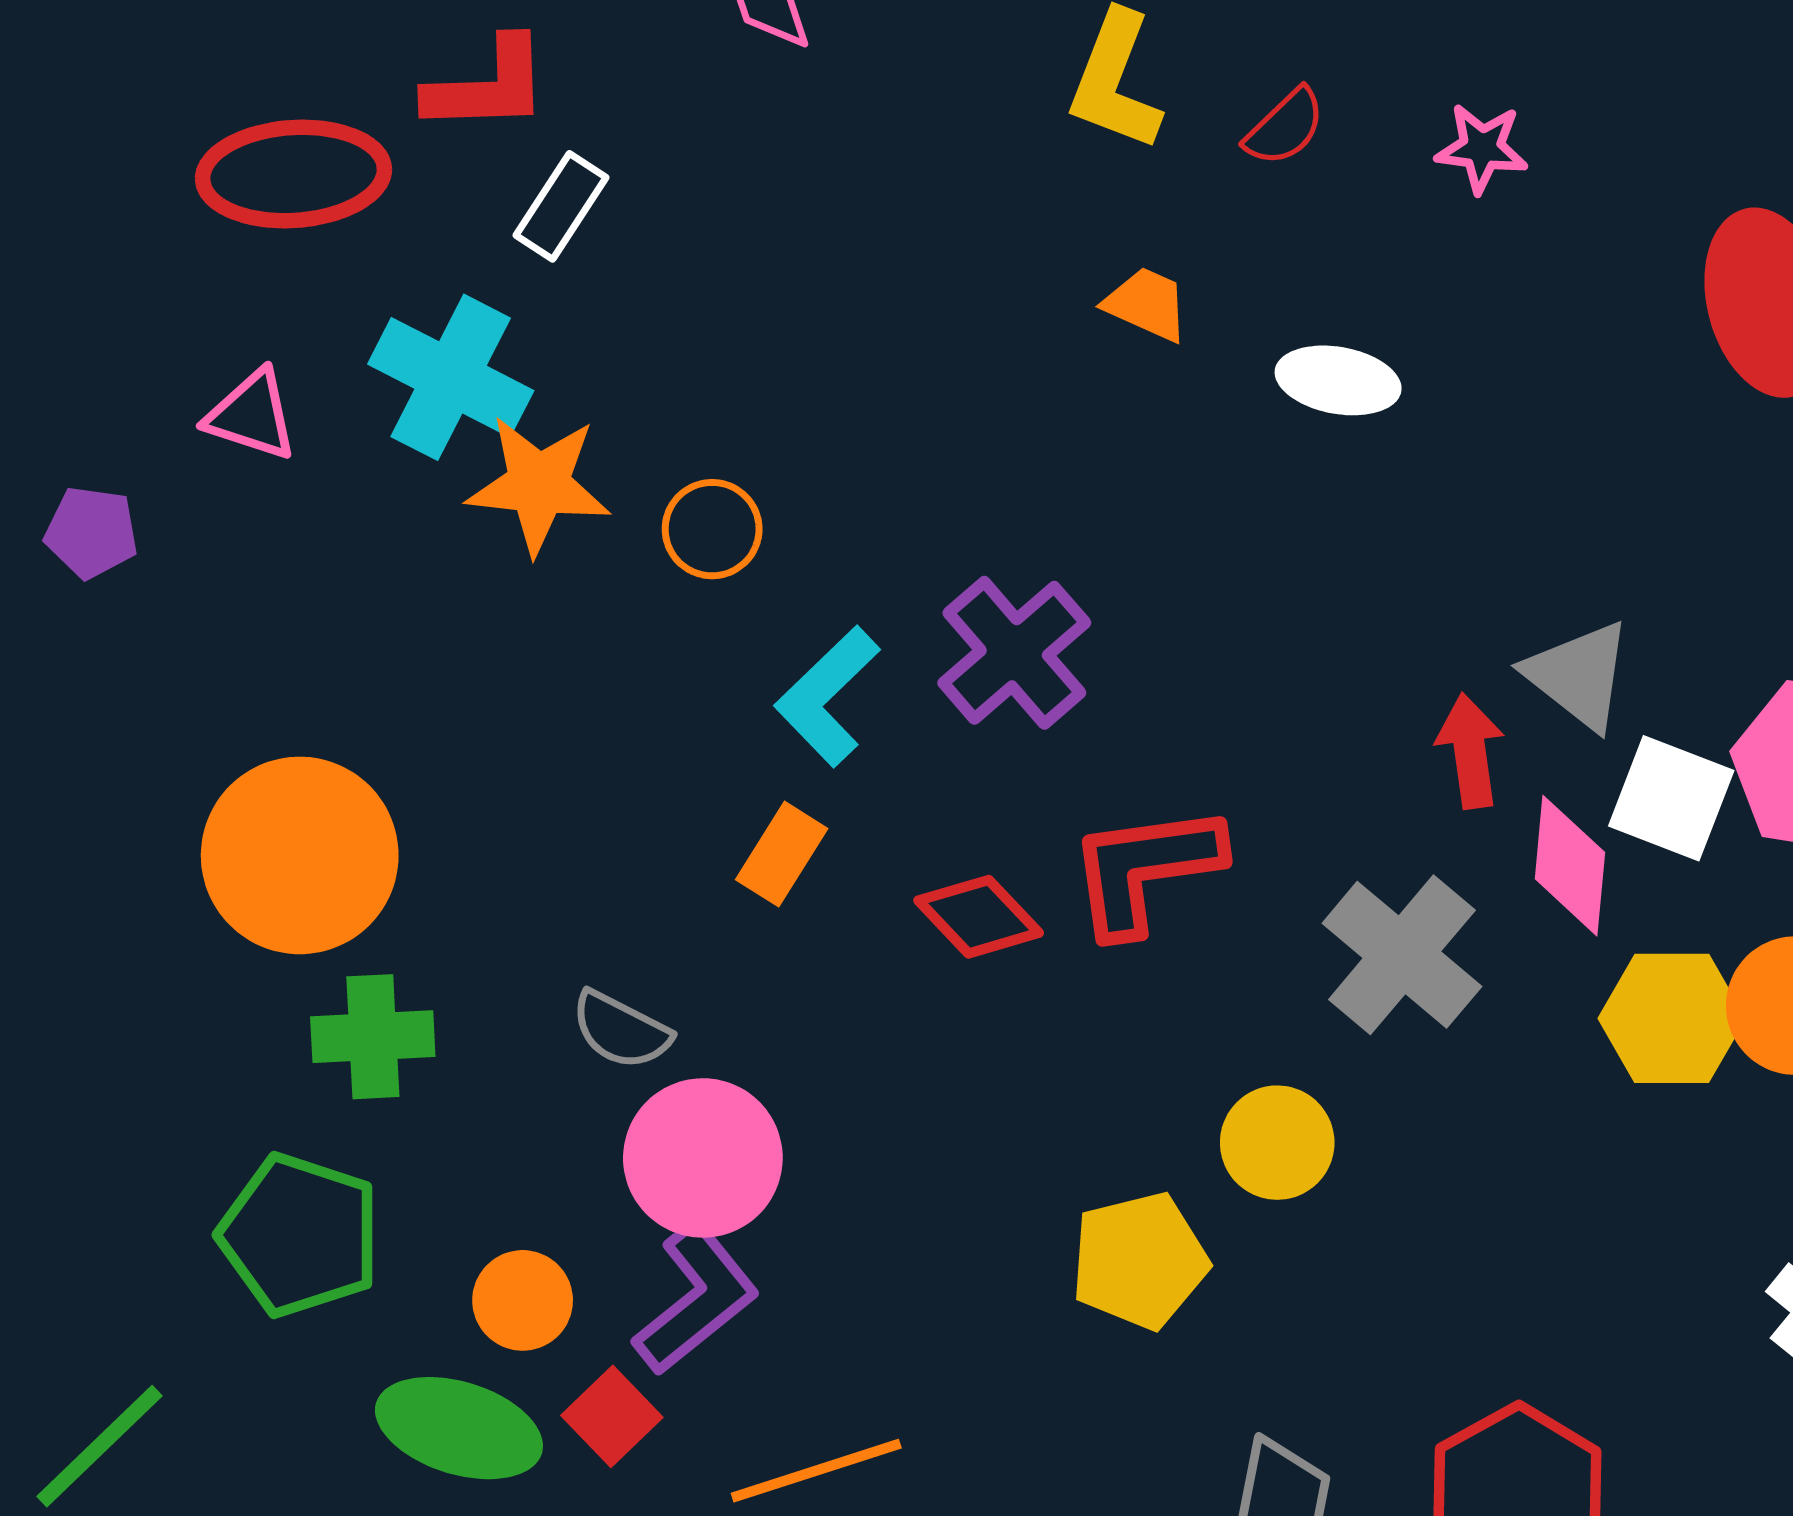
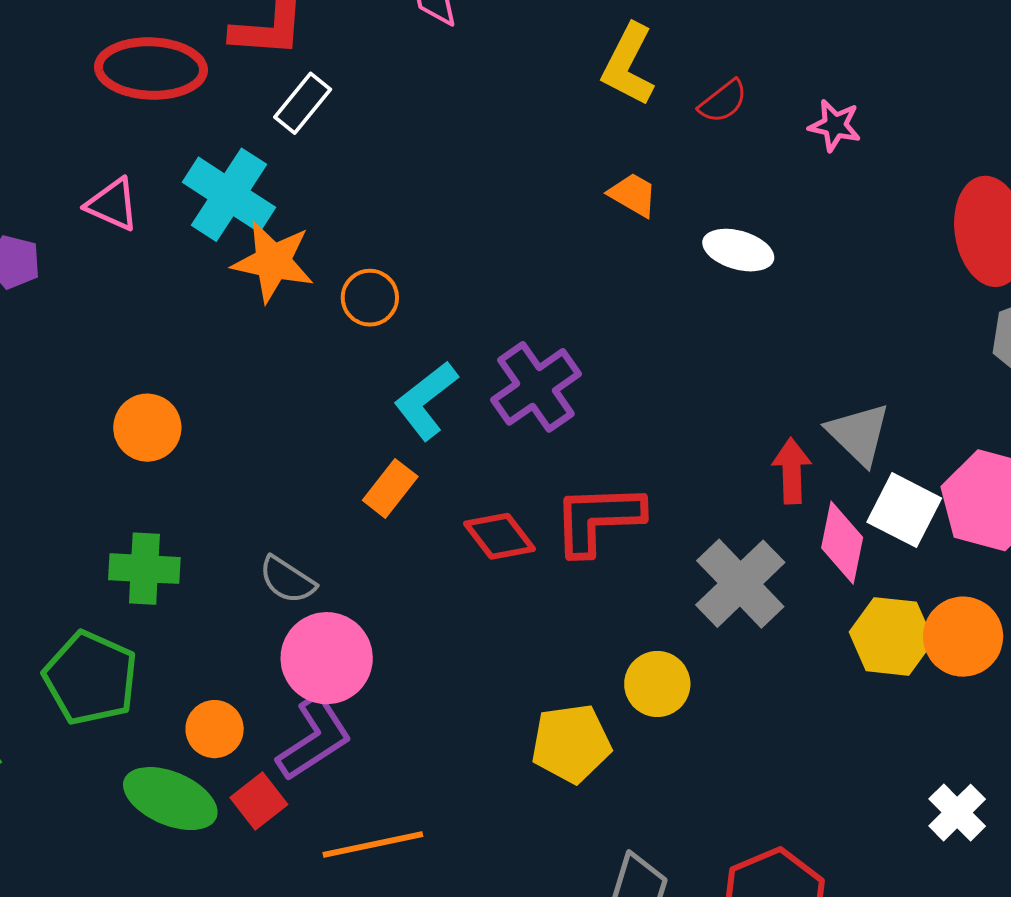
orange circle: (300, 855) -> (147, 428), moved, size x0.6

